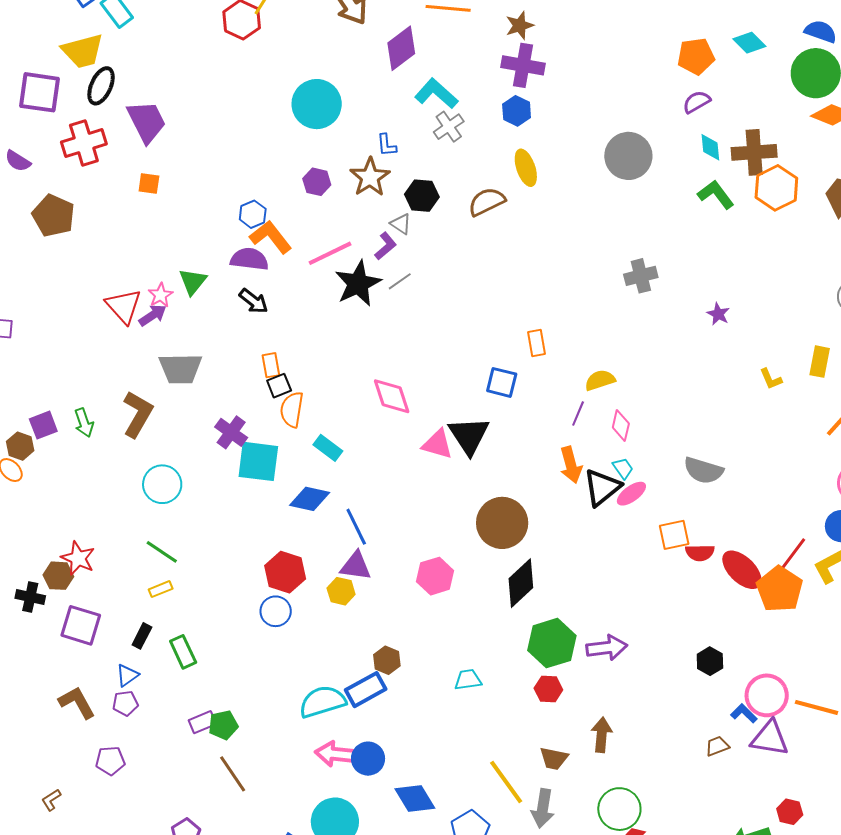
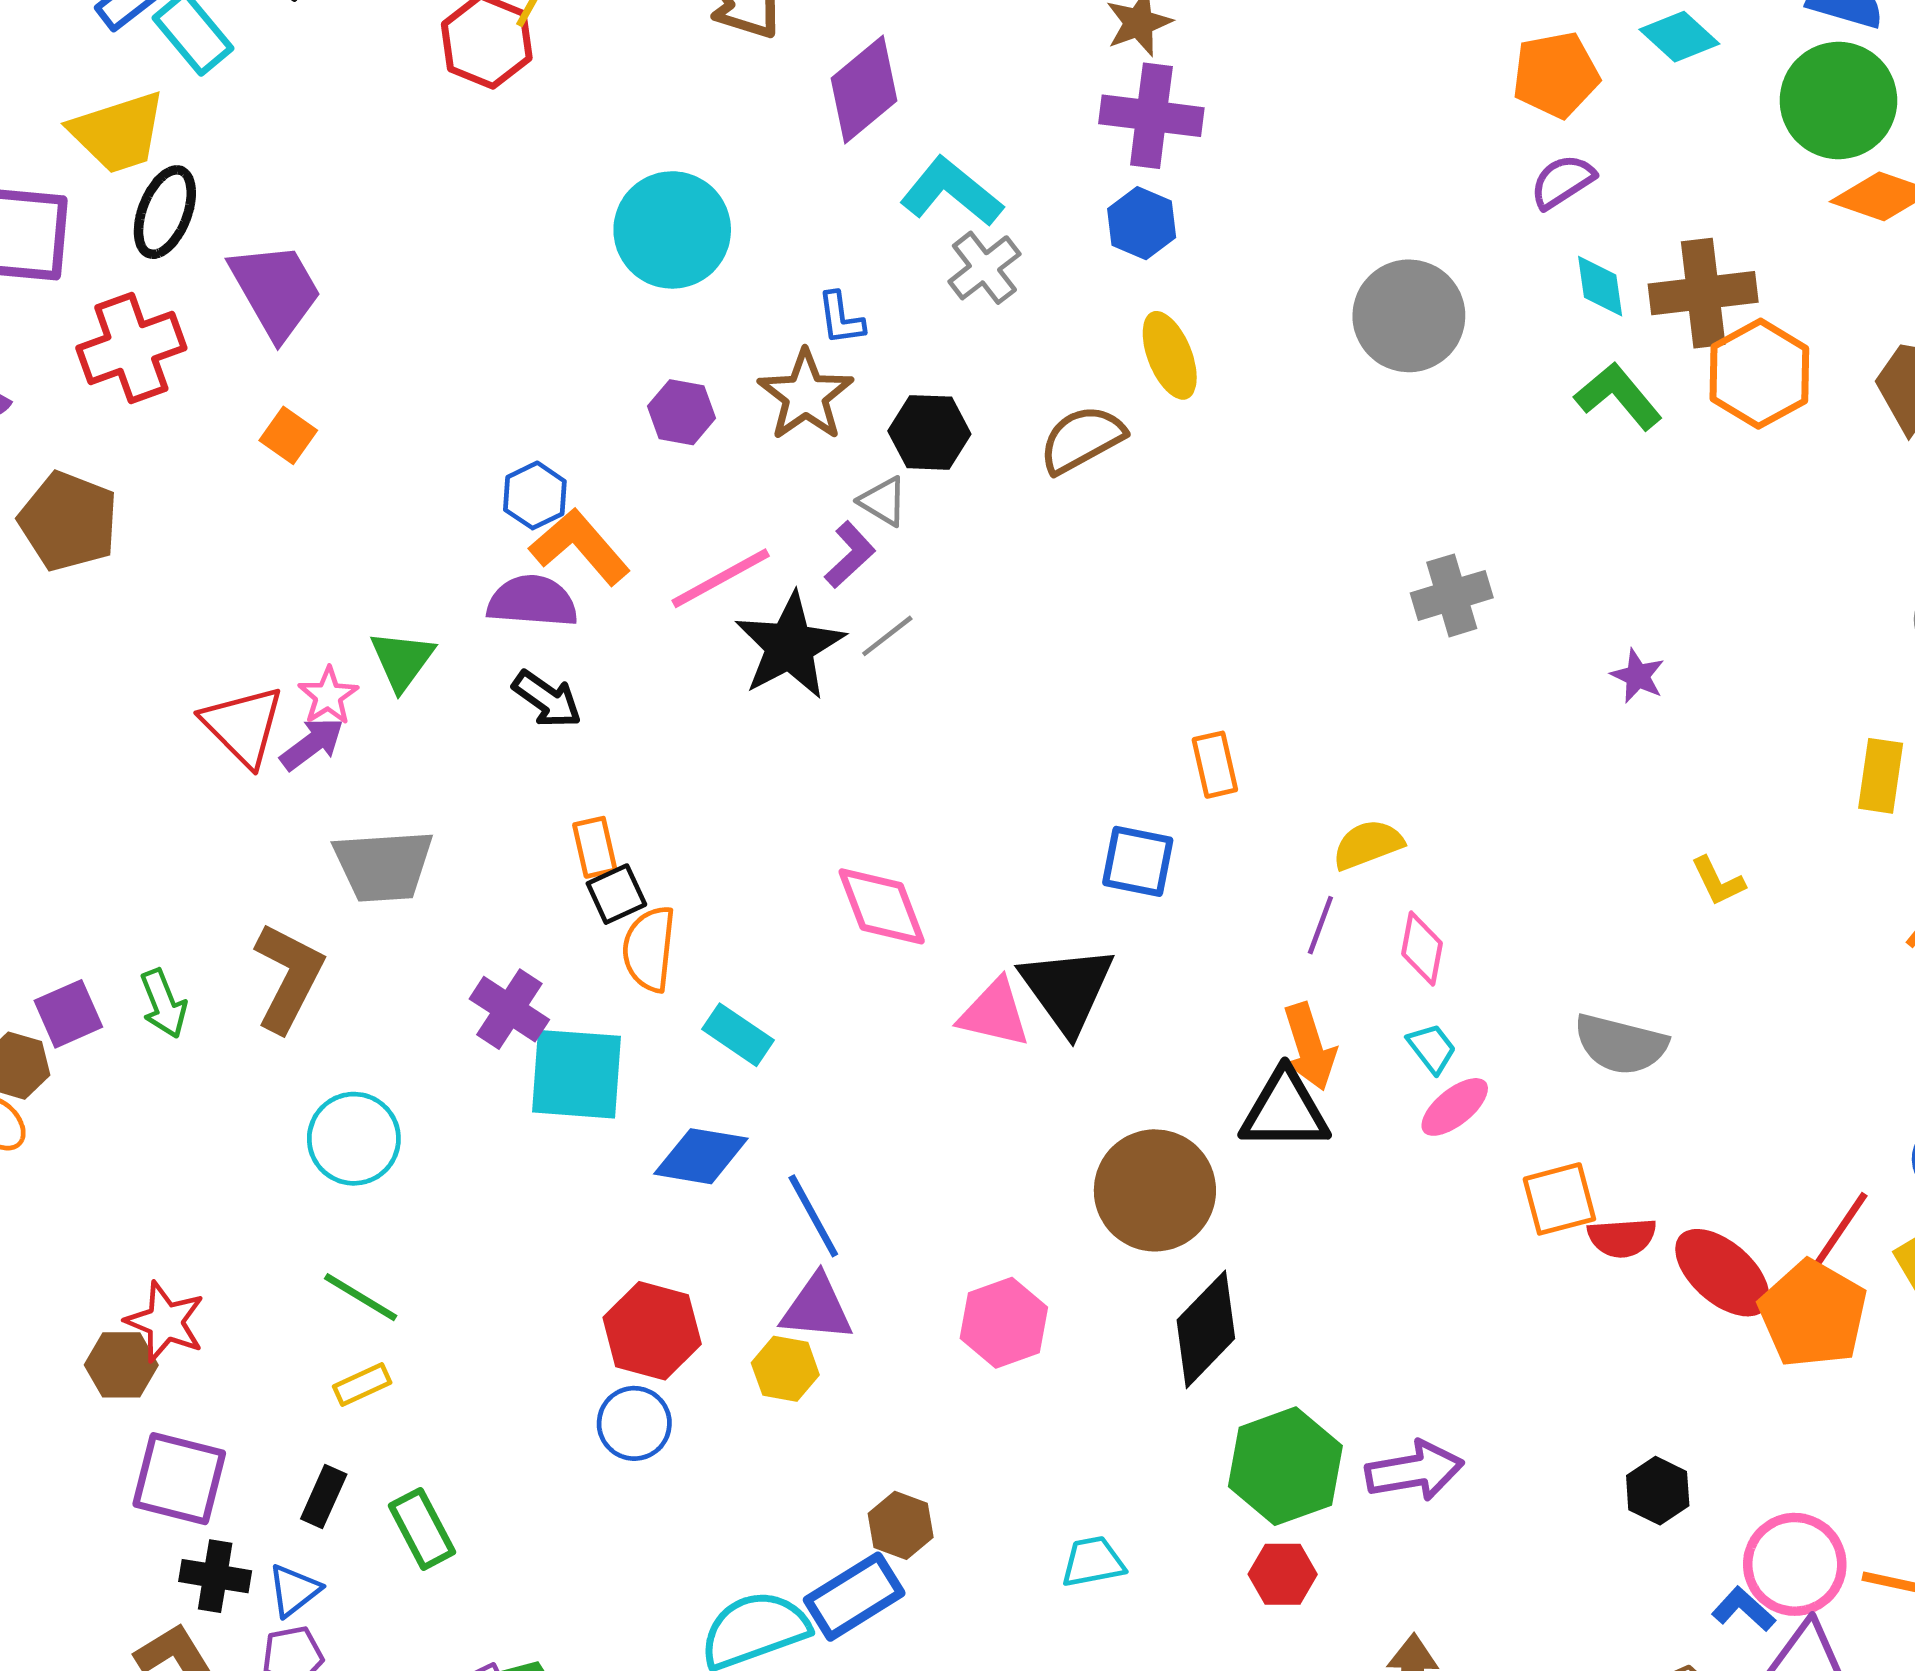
orange square: (149, 183) -> (288, 435), turned 30
yellow L-shape: (771, 379) -> (1718, 881), moved
black triangle: (602, 487) -> (1285, 1110), moved, turned 42
black cross: (30, 597) -> (215, 1576), moved

